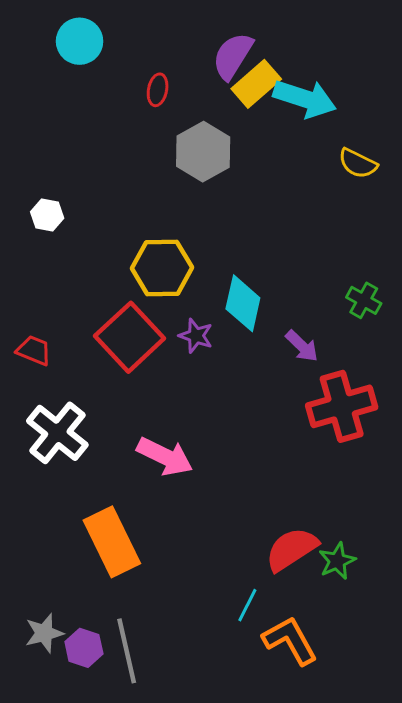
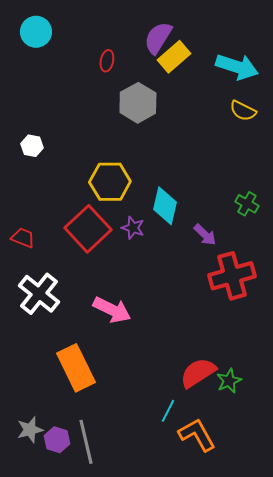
cyan circle: (80, 41) -> (36, 32), moved
cyan arrow: (305, 99) -> (237, 67), moved

